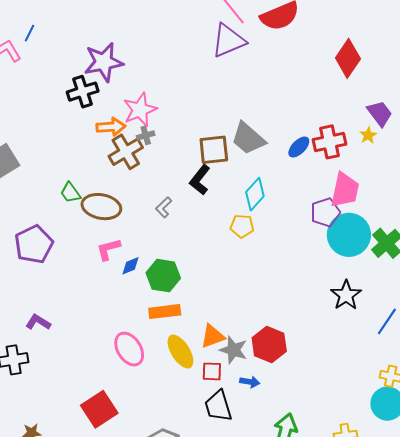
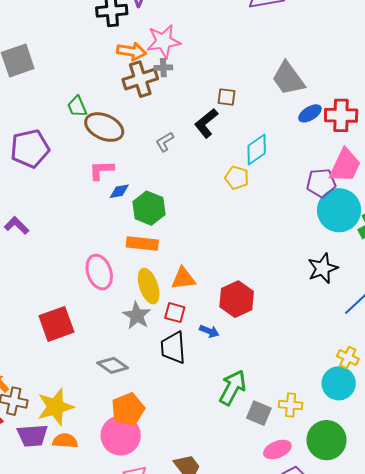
gray trapezoid: (248, 138) -> (288, 79), moved
brown square: (214, 150) -> (227, 97), size x0.6
gray star: (233, 350) -> (137, 316), moved

